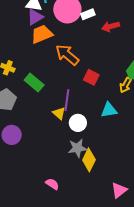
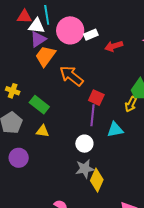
orange trapezoid: (42, 34) -> (45, 56), turned -30
purple line: (67, 100) -> (92, 115), moved
yellow triangle: (59, 113) -> (43, 131), moved, turned -32

